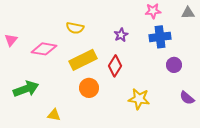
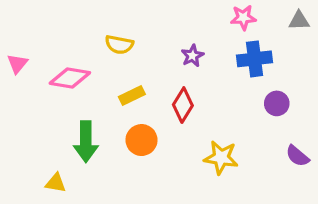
yellow rectangle: (83, 60) -> (132, 95), size x0.6
green arrow: (26, 89) -> (86, 142), moved, turned 110
yellow triangle: (54, 115) -> (56, 183), moved

